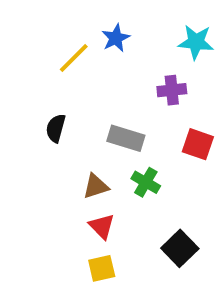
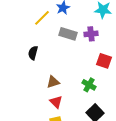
gray rectangle: (126, 138) -> (68, 34), moved
green cross: (146, 182) -> (89, 85), moved

